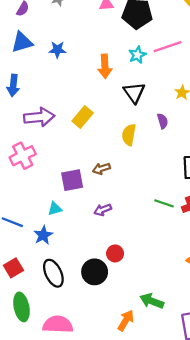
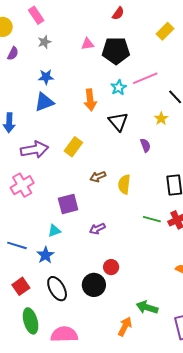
blue triangle: (22, 42) -> (44, 102), moved
blue star: (57, 50) -> (46, 77), moved
yellow semicircle: (129, 135) -> (124, 184), moved
brown arrow: (101, 169) -> (98, 177), moved

